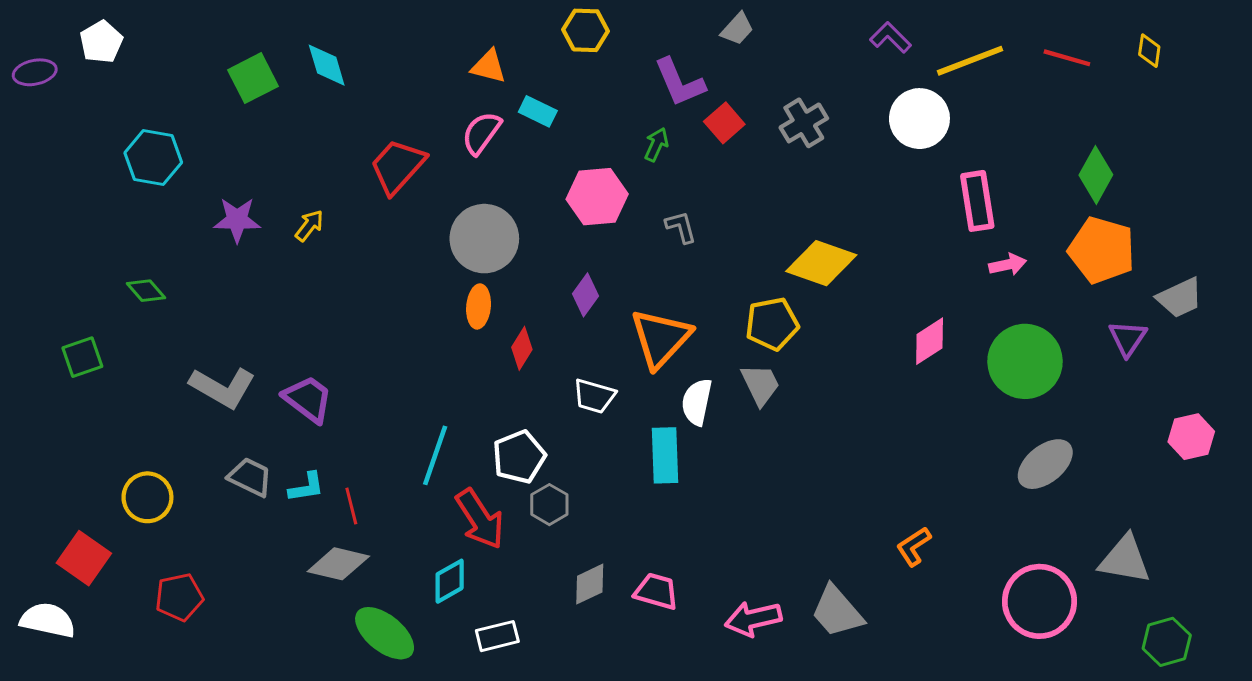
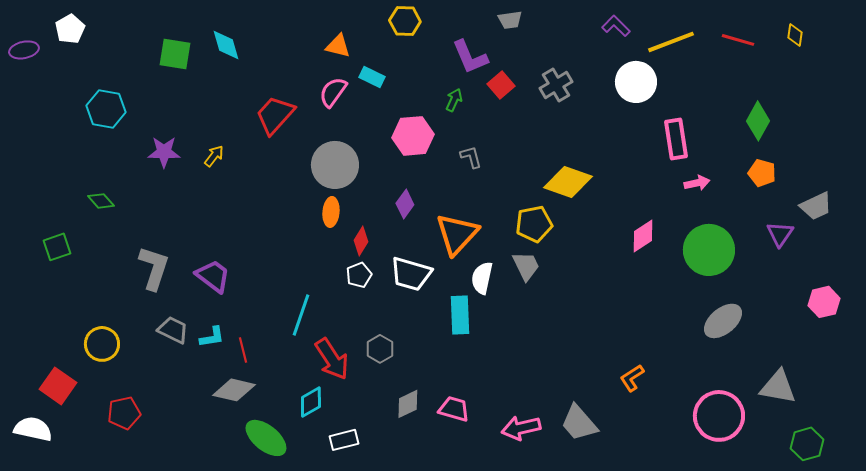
gray trapezoid: (737, 29) -> (510, 20), turned 40
green square: (253, 78) -> (175, 54), turned 36
orange pentagon: (1102, 250) -> (762, 173), size x0.6
gray L-shape: (223, 387) -> (154, 268), turned -102
white trapezoid: (594, 396) -> (411, 274), size x1.4
white pentagon: (519, 457) -> (359, 275), moved, size x0.7

